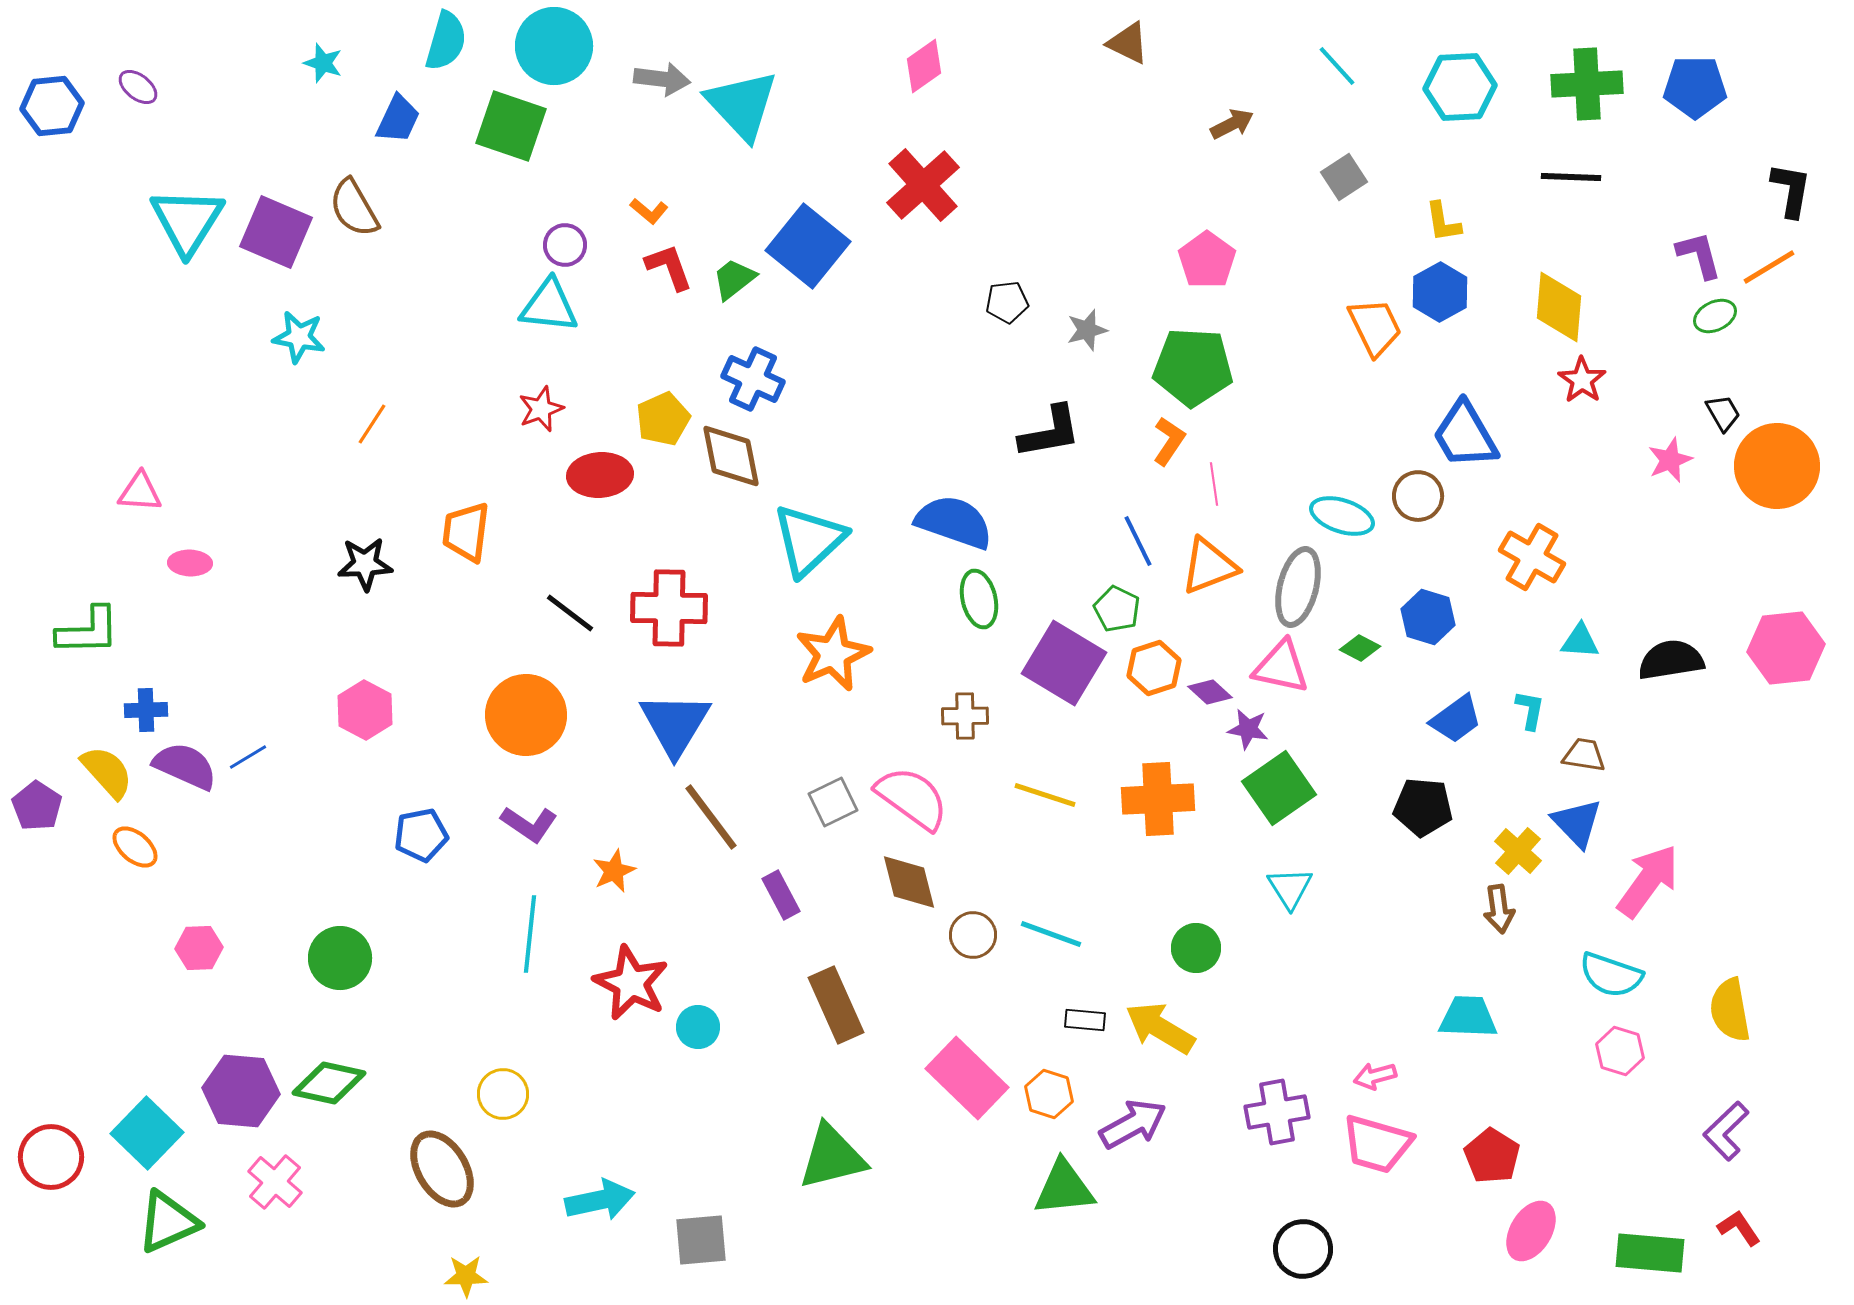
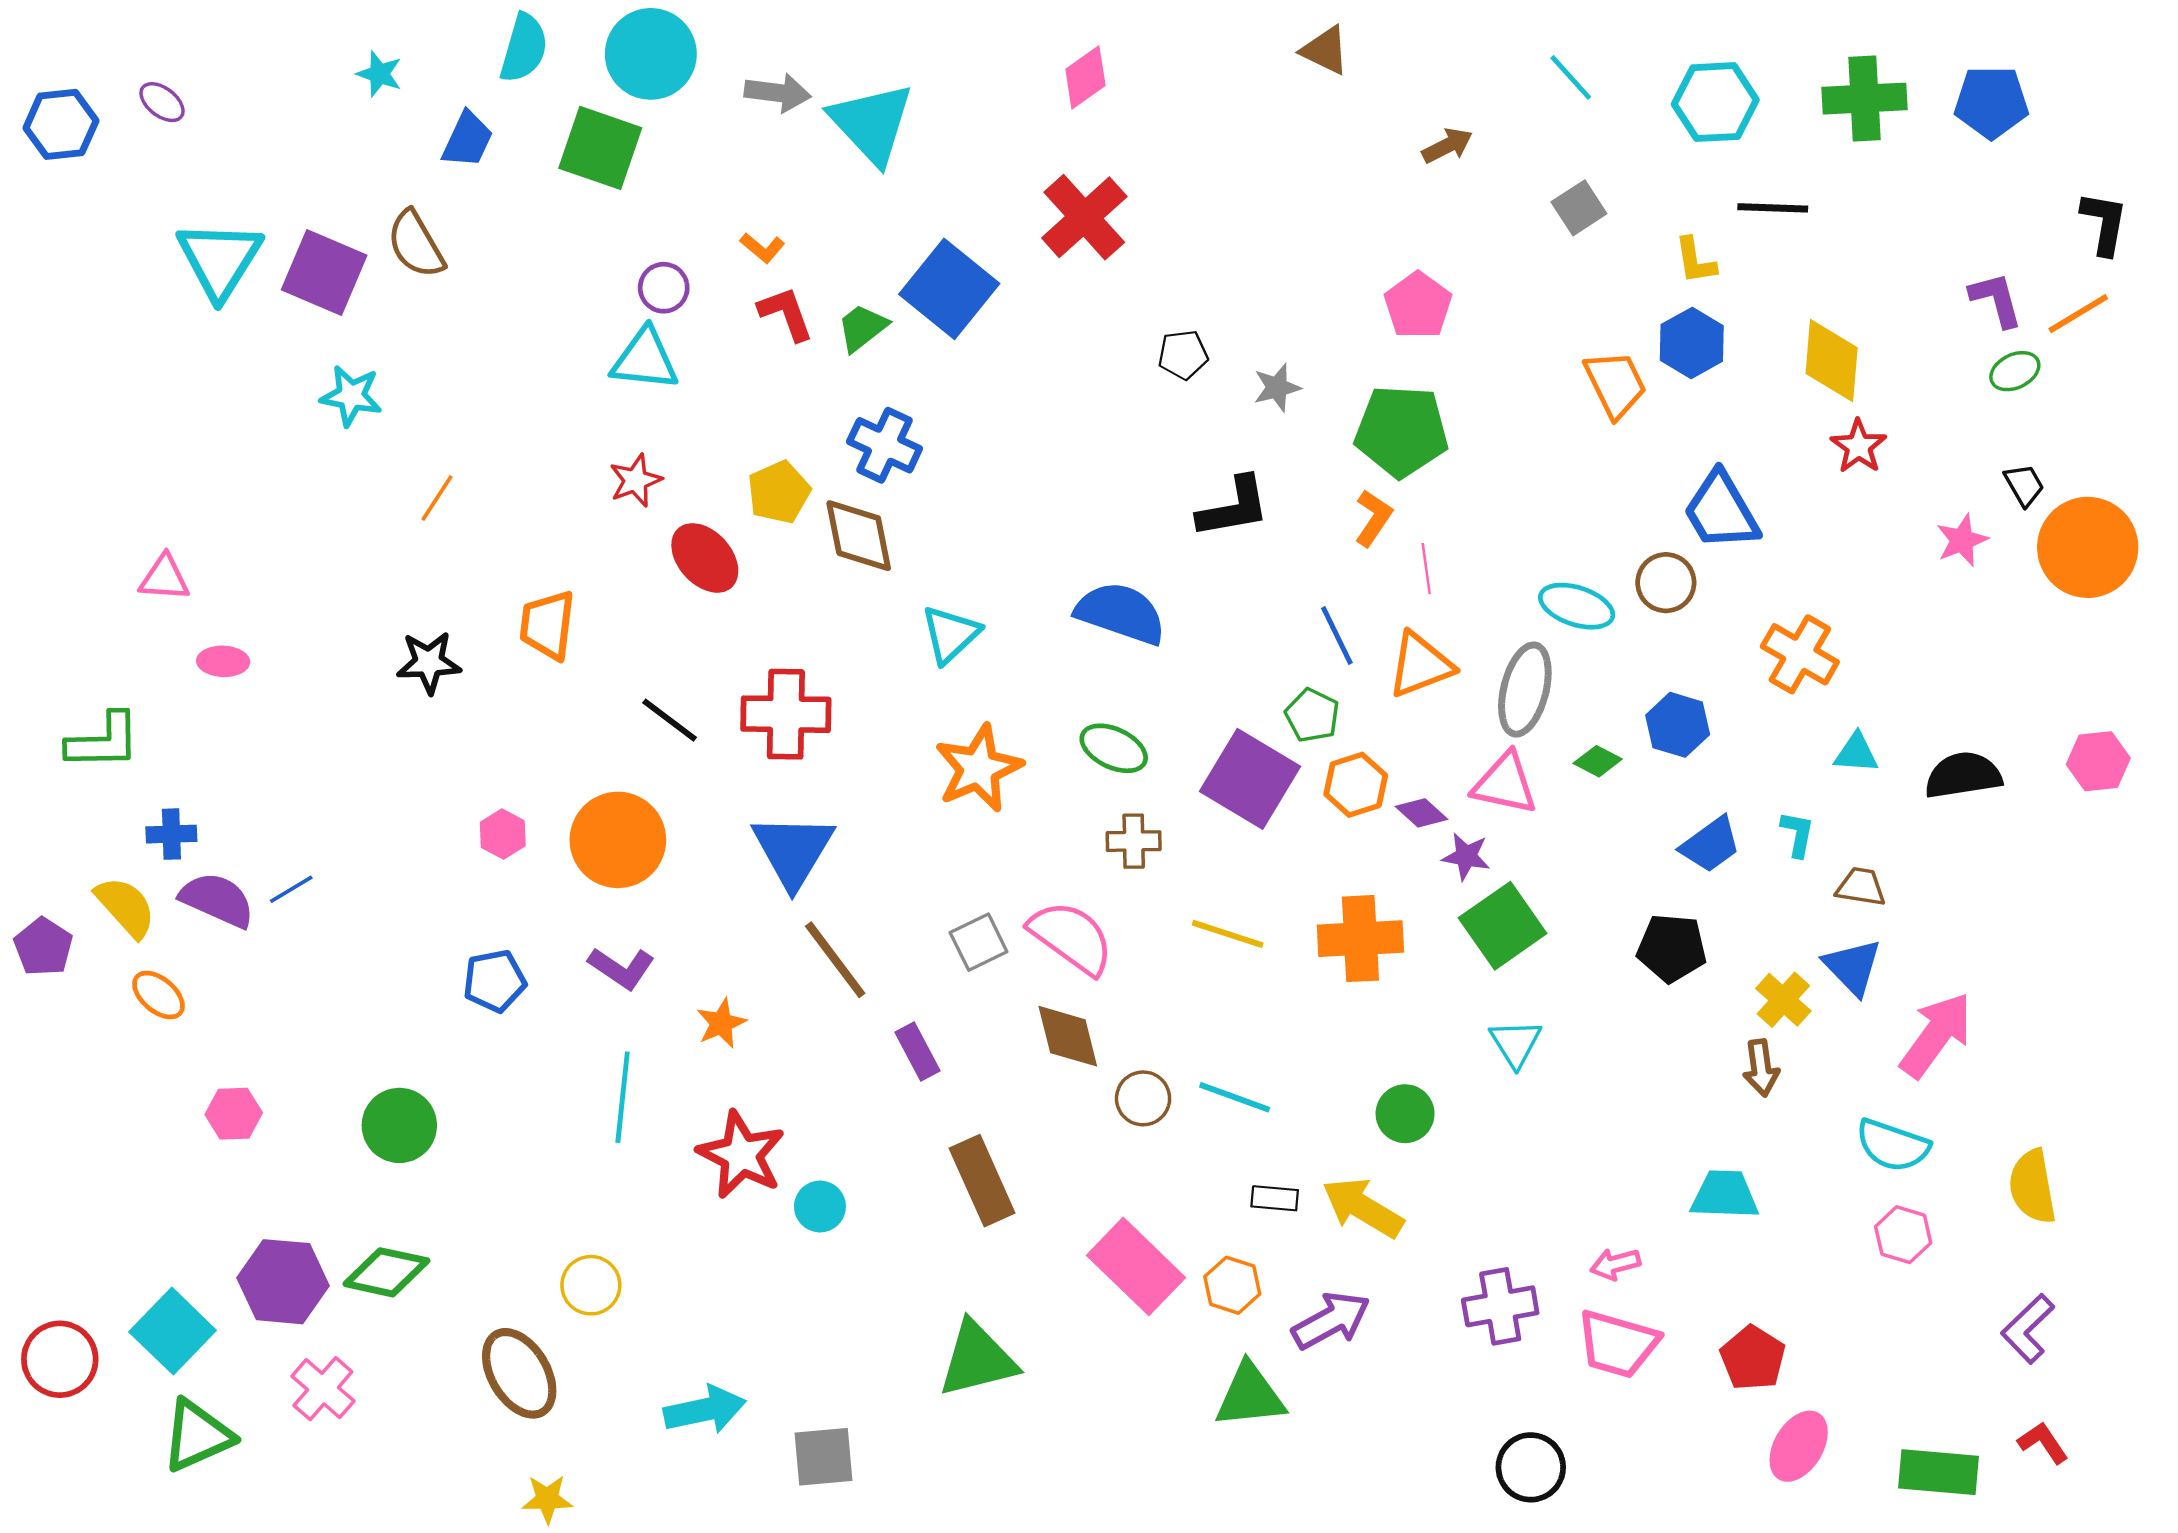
black line: (1571, 177) -> (1773, 208), moved
red ellipse: (600, 475) -> (705, 558), turned 52
cyan triangle: (809, 540) -> (950, 634), size x0.7
green ellipse: (979, 599) -> (1114, 748), moved, turned -52
pink hexagon: (1786, 648) -> (2098, 761), size x0.7
pink hexagon: (365, 710) -> (503, 834), moved, size x0.7

